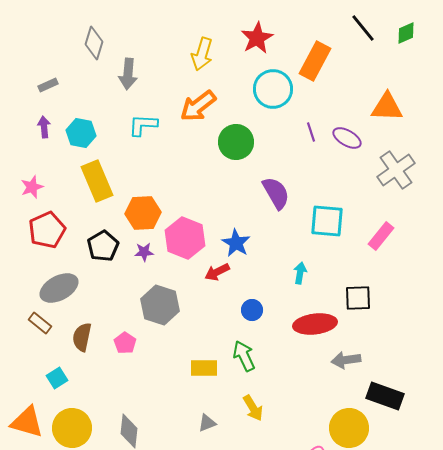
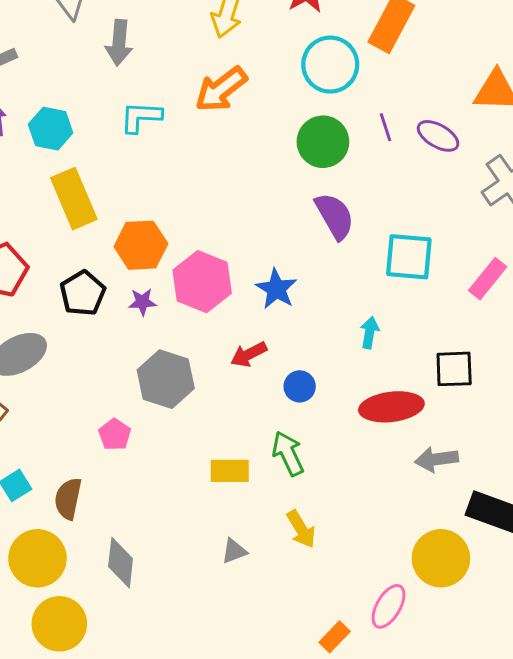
green circle: (236, 142) -> (323, 142), moved
red arrow: (217, 272) -> (249, 354), moved
brown semicircle: (82, 337) -> (68, 499), moved

